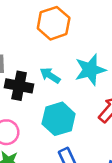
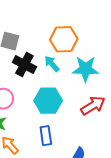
orange hexagon: (54, 23) -> (64, 39), moved

